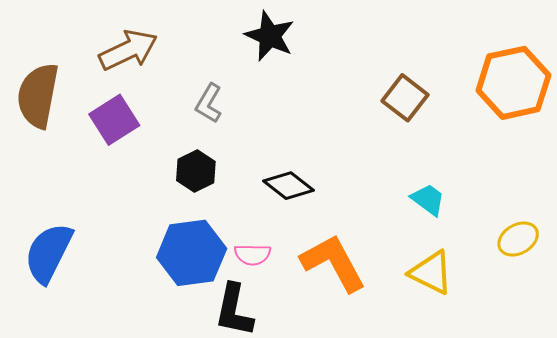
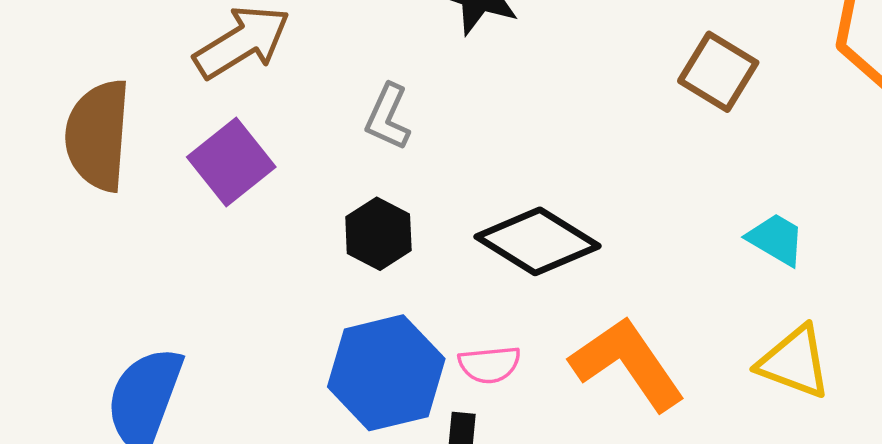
black diamond: (289, 186) -> (538, 241), size x1.4

